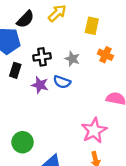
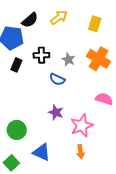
yellow rectangle: (92, 26) -> (95, 24), moved
orange cross: (105, 55) -> (98, 59), size x1.6
purple star: (40, 85) -> (56, 112), moved

